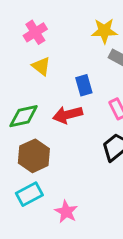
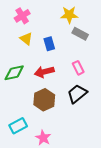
blue rectangle: (84, 85) -> (49, 44), moved
brown hexagon: (34, 156) -> (44, 100), moved

